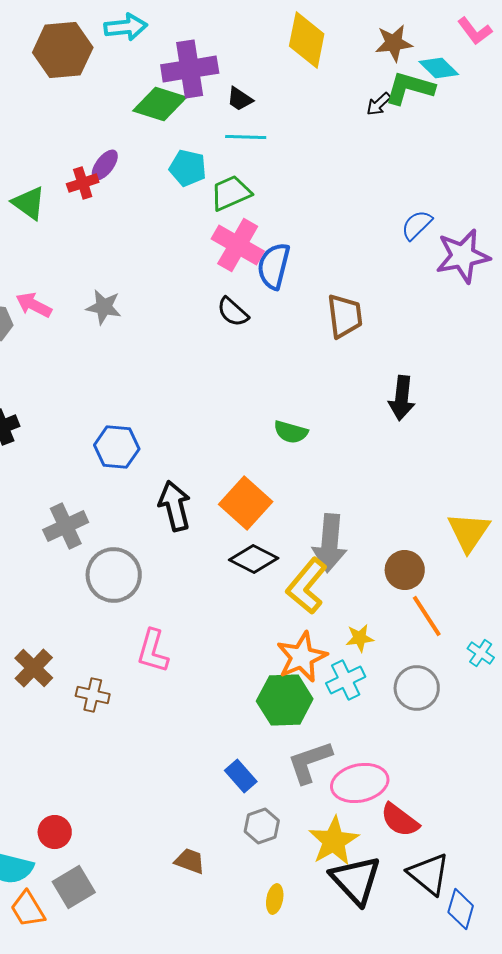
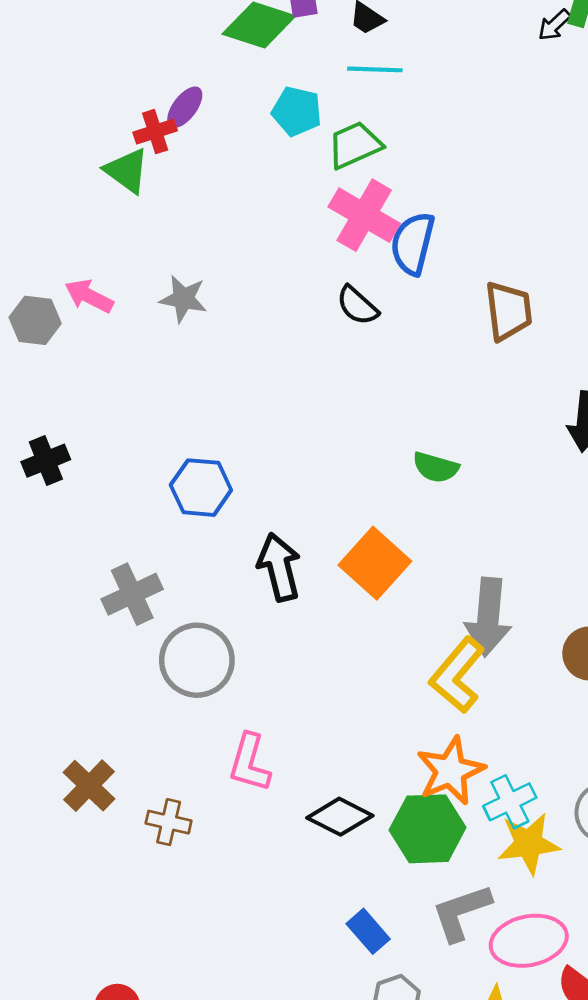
green triangle: (29, 203) -> (127, 171), moved
black diamond: (254, 559) -> (340, 817), moved
yellow star: (360, 638) -> (529, 844), moved, size x1.6

